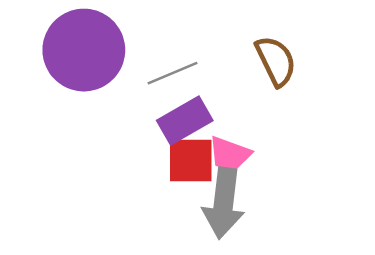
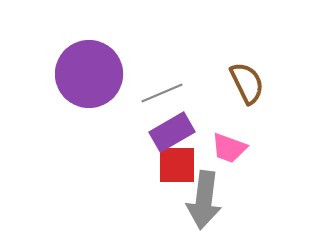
pink trapezoid: (230, 155) -> (229, 148), moved

